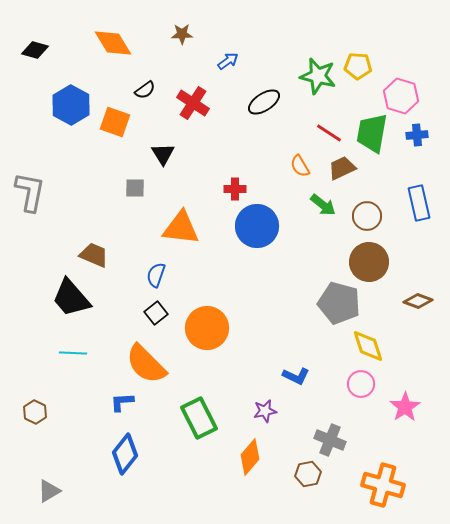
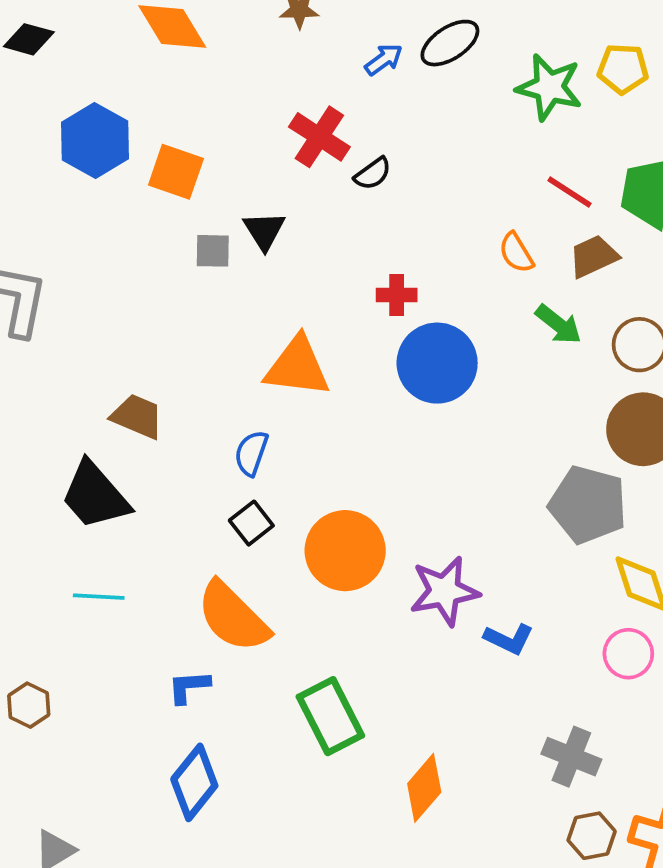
black semicircle: (145, 90) -> (373, 174), moved
black ellipse: (264, 102) -> (450, 43), moved
gray square: (135, 188) -> (213, 251), moved
purple star: (265, 411) -> (444, 591), moved, size x1.6
brown hexagon: (308, 474) -> (592, 836), moved

